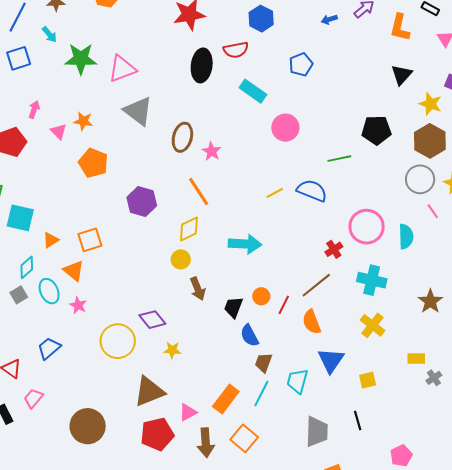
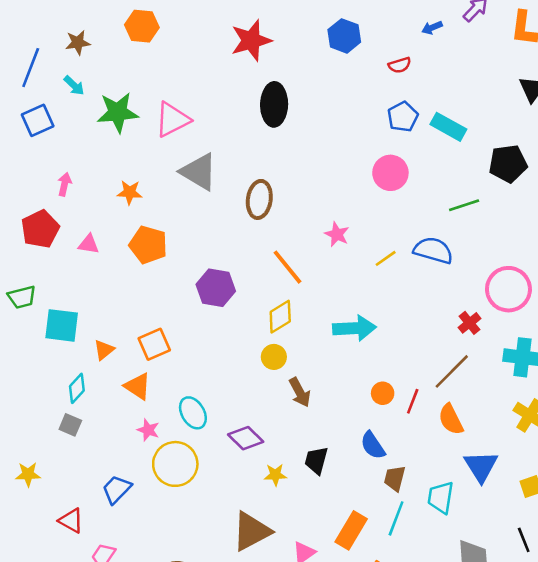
red semicircle: (236, 50) -> (400, 65), moved, size x0.7
blue pentagon: (301, 65) -> (403, 117), moved
cyan rectangle: (253, 91) -> (448, 127), moved
pink triangle: (59, 131) -> (89, 244), moved, turned -30
pink star: (212, 151) -> (337, 234), moved
cyan ellipse: (49, 291) -> (193, 413), moved
gray square: (19, 295) -> (70, 425), turned -30
black trapezoid: (233, 307) -> (316, 460), moved
yellow circle: (118, 341) -> (175, 464), moved

